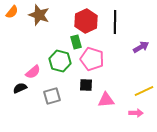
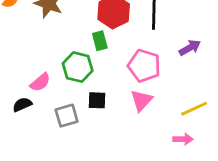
pink pentagon: (92, 59) -> (144, 66), moved
black square: (86, 85) -> (97, 100), moved
pink triangle: (106, 100) -> (141, 100), moved, turned -42

